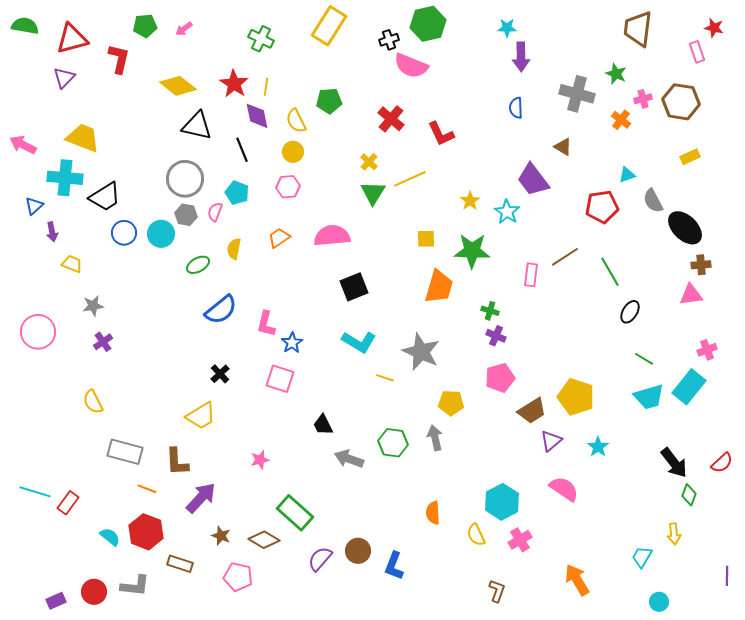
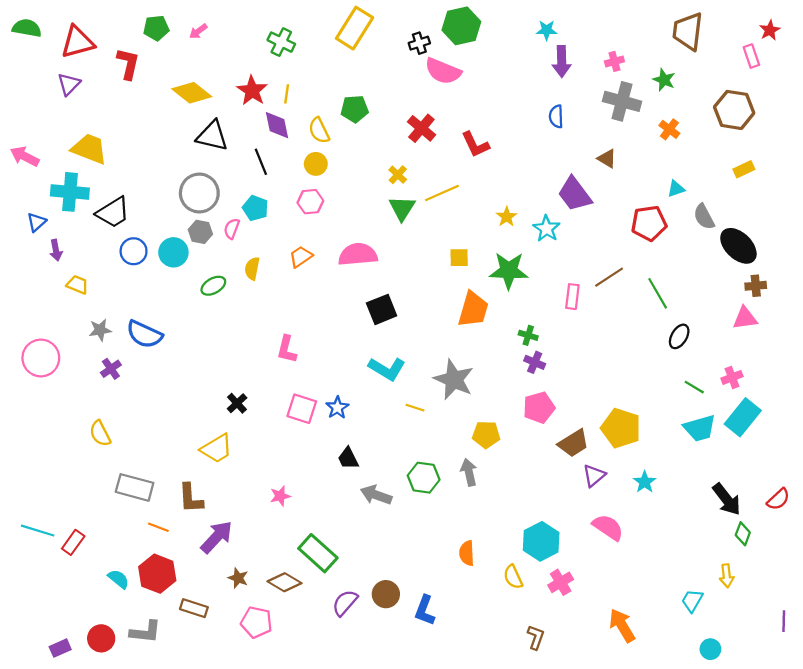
red star: (714, 28) -> (770, 30), turned 30
pink cross: (643, 99) -> (614, 61), moved
blue semicircle: (221, 310) -> (144, 334), moved, turned 64
blue star: (292, 343) -> (337, 408), moved
pink cross: (707, 350) -> (732, 377), moved

